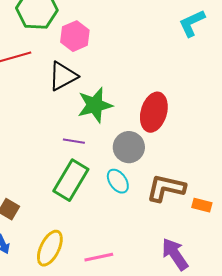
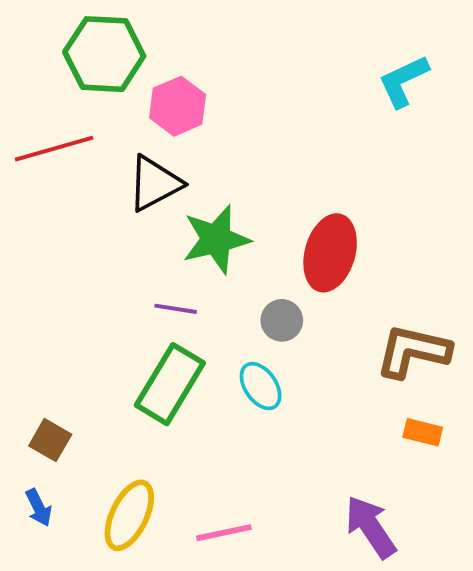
gray circle: (129, 147) -> (282, 320), size x0.7
brown L-shape: (166, 188) -> (413, 351), moved

